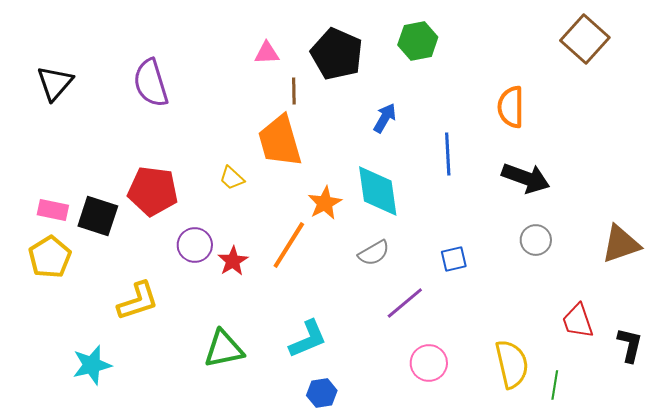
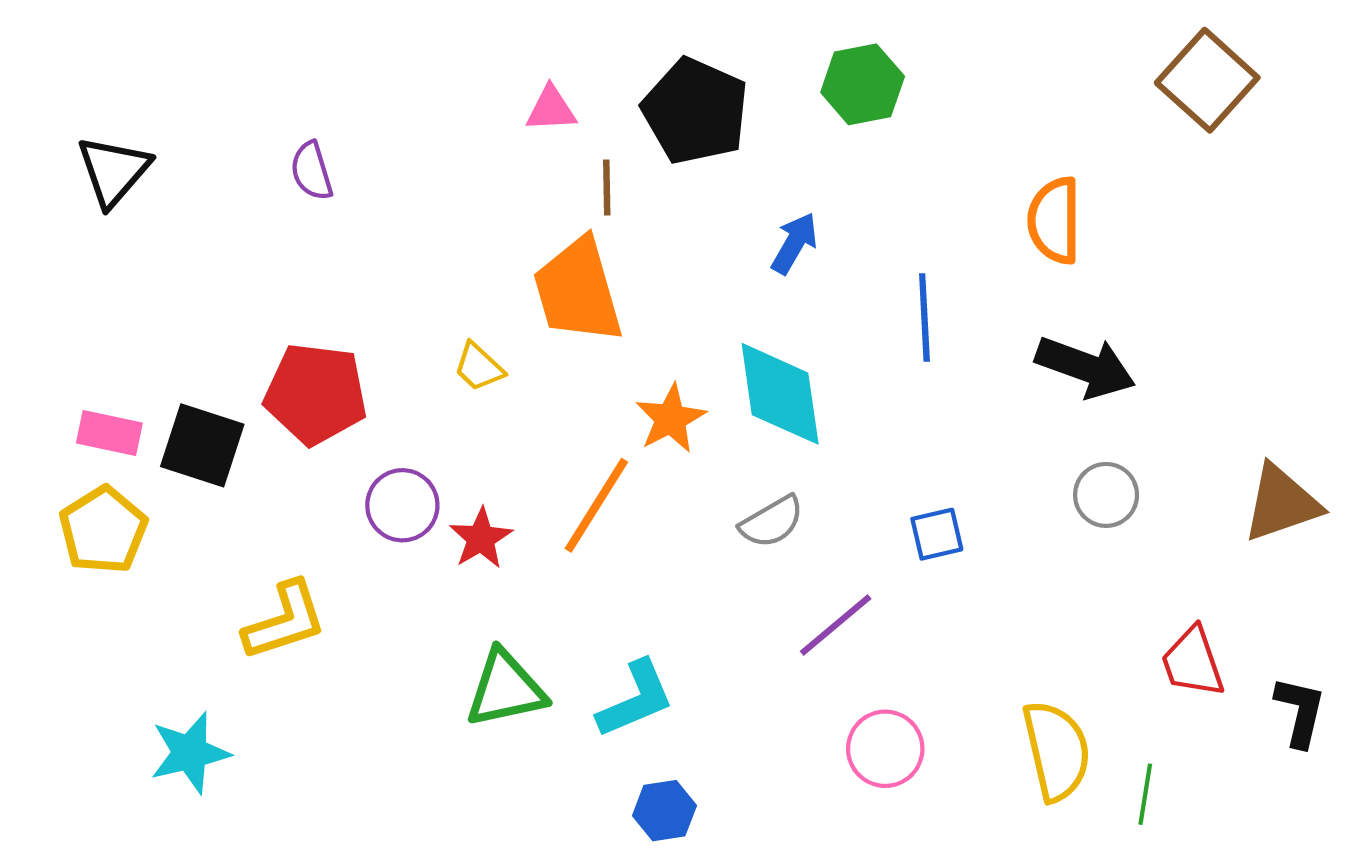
purple semicircle: (151, 83) -> (312, 171), size x0.6
green triangle: (224, 349) -> (506, 689), moved

